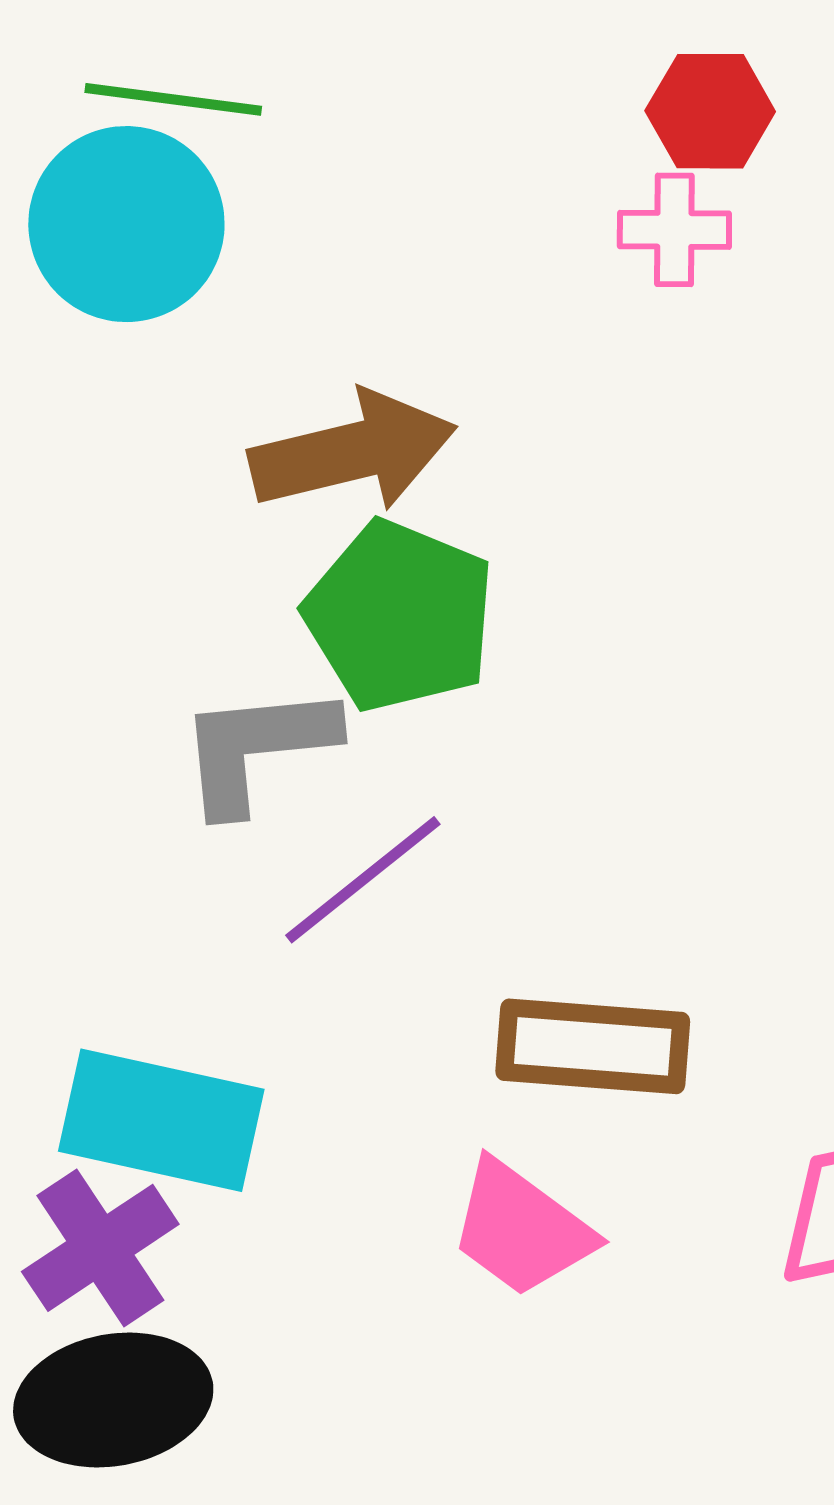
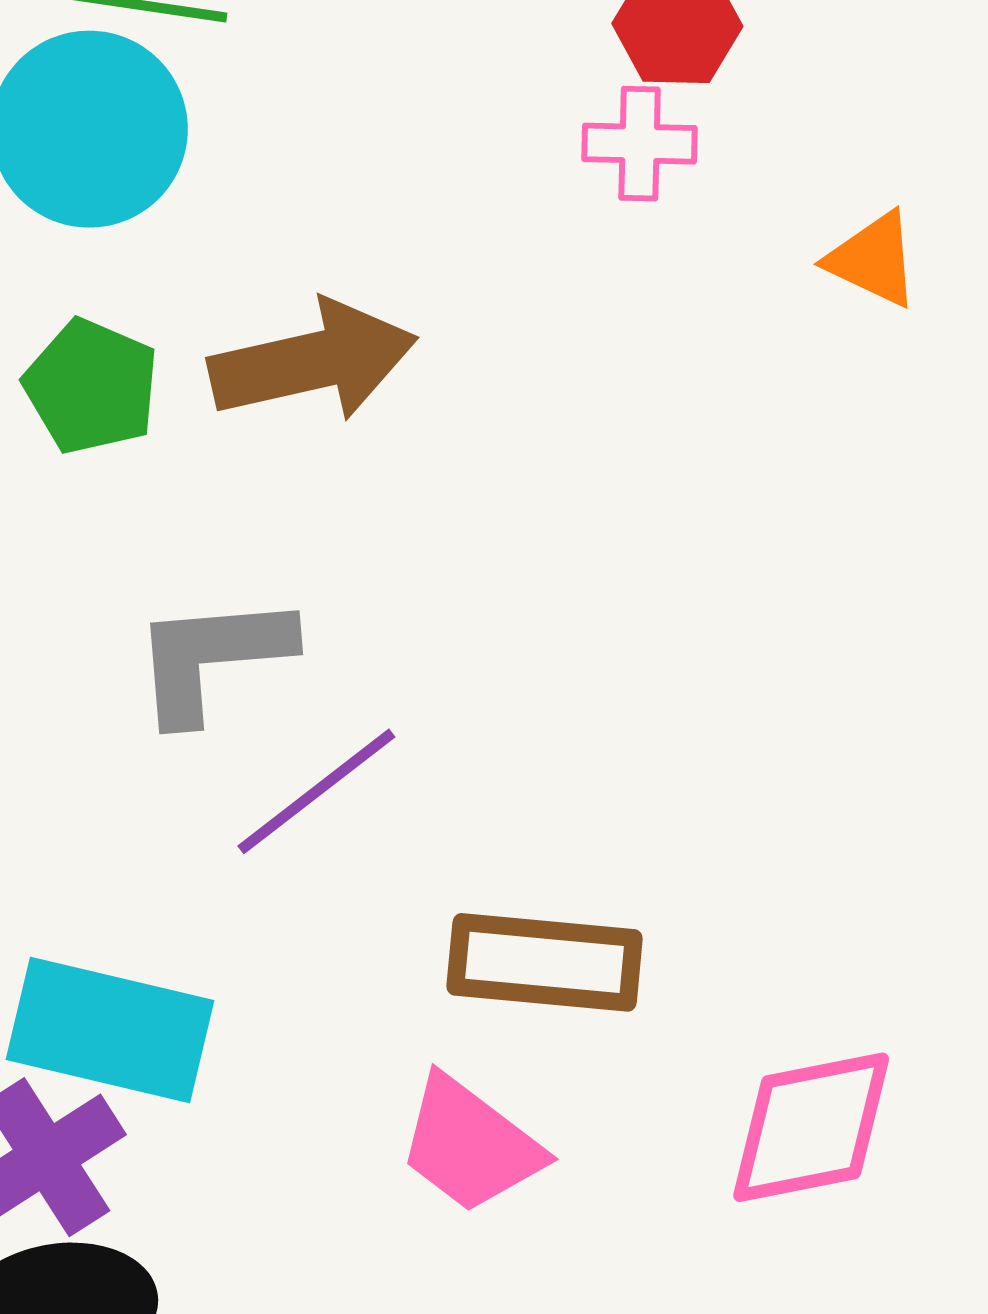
green pentagon: (400, 616) -> (91, 386), moved, size x0.7

